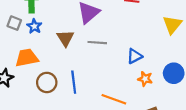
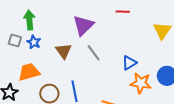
gray line: (97, 43) -> (94, 53), turned 54
orange star: (145, 79) -> (141, 83), size x1.5

